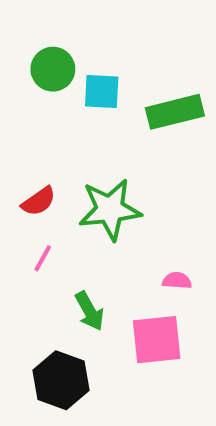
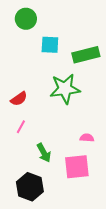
green circle: (53, 69) -> (26, 19), moved
green star: (110, 209) -> (65, 89), moved

